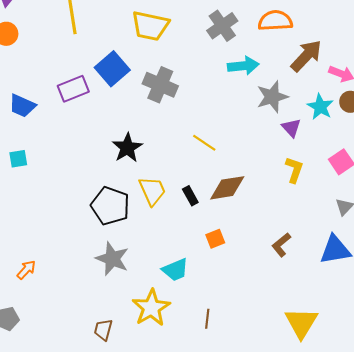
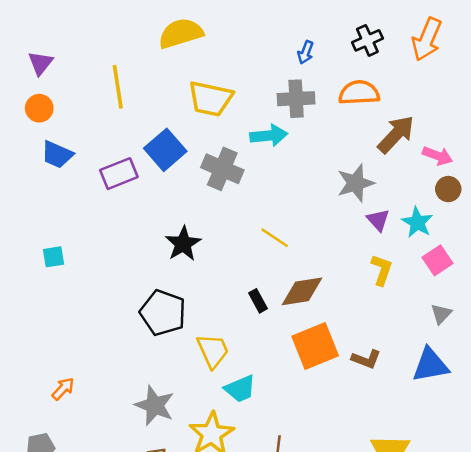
gray cross: (222, 26) -> (296, 99), turned 32
cyan arrow: (243, 66) -> (269, 136), moved
blue trapezoid: (22, 106) -> (57, 155), moved
cyan star: (320, 107) -> (417, 222), moved
yellow trapezoid: (152, 191) -> (213, 351), moved
orange square: (215, 239) -> (315, 346), moved, size x2.0
brown L-shape: (281, 245) -> (366, 359), turned -120
gray star: (112, 259) -> (155, 405), moved

